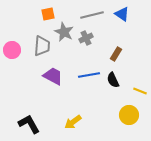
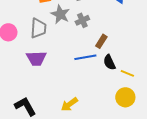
brown rectangle: (116, 54) -> (101, 41), moved
purple trapezoid: (53, 76) -> (36, 58), moved, turned 150
yellow line: (140, 91) -> (127, 73), moved

